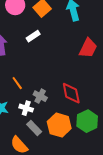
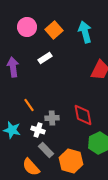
gray cross: (40, 96) -> (52, 118), turned -32
orange hexagon: (59, 125) -> (71, 161), moved

